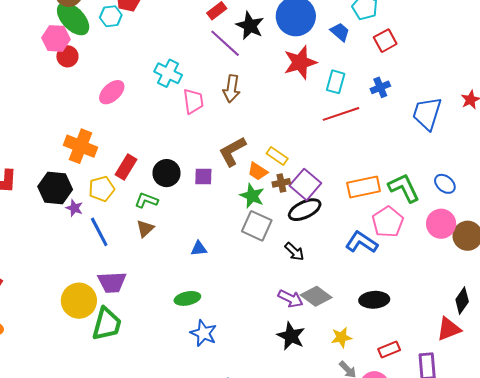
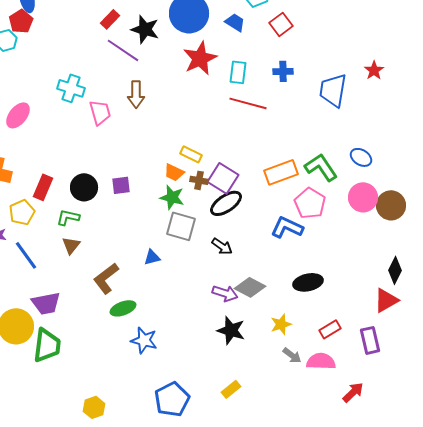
blue cross: (380, 87) -> (283, 71), turned 30
red line: (341, 114) -> (248, 103), turned 42
brown L-shape: (232, 151) -> (106, 278), moved
brown cross: (281, 183) -> (199, 180), turned 30
blue triangle: (199, 249) -> (152, 257), moved

